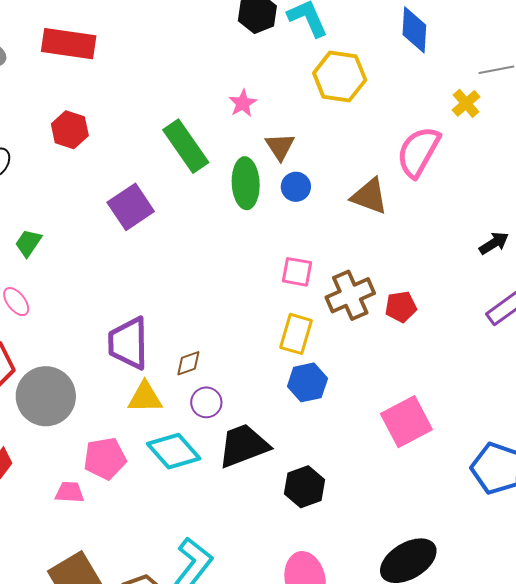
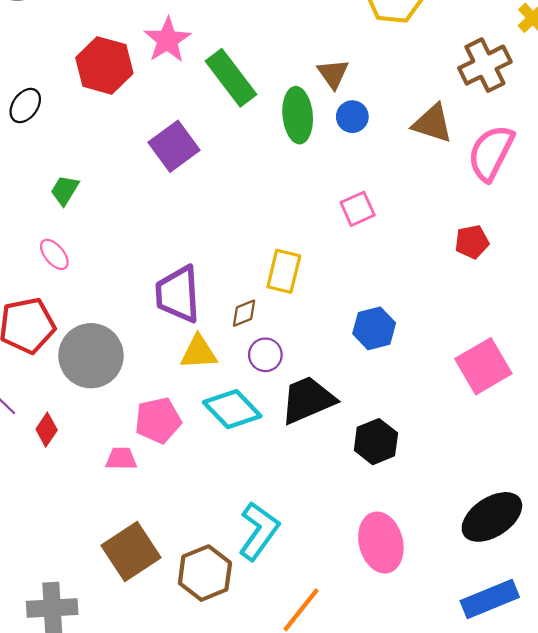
pink star: (243, 103) -> (167, 40), moved, size x1.5
red hexagon: (70, 130) -> (104, 65), size x1.4
pink semicircle: (418, 152) -> (491, 153), moved
pink square: (297, 272) -> (358, 209), turned -32
brown cross: (350, 295) -> (485, 65), moved
yellow rectangle: (296, 334) -> (284, 271), moved

